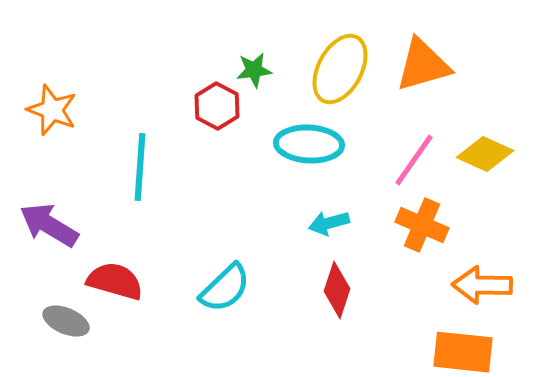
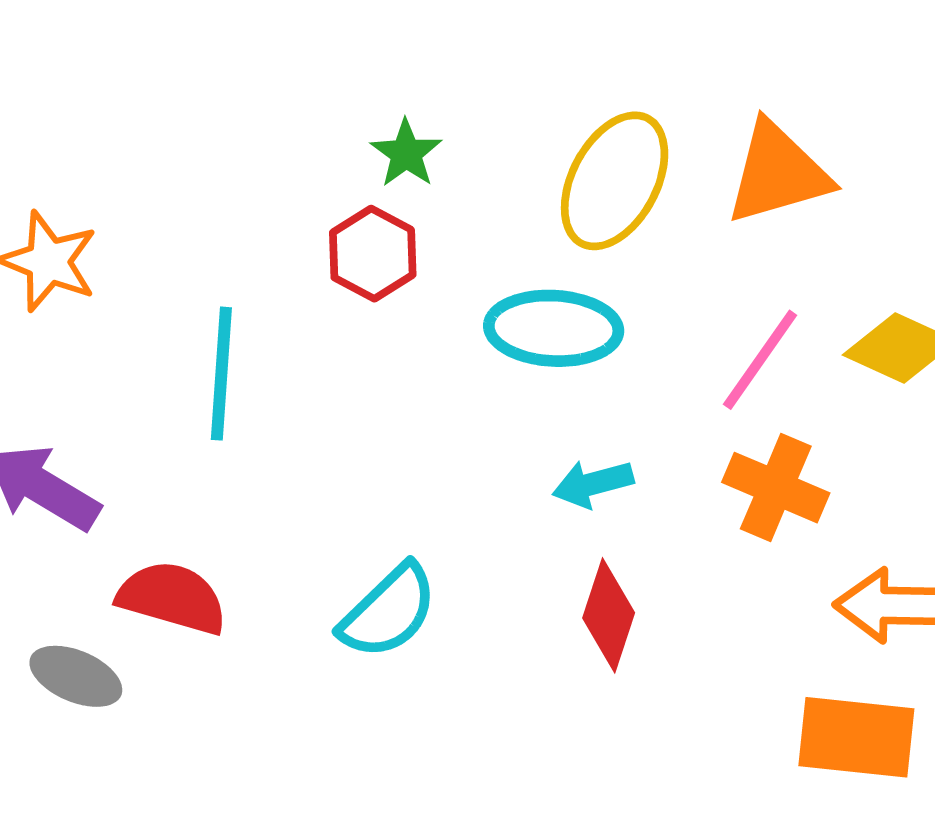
green star: (254, 70) -> (406, 153), moved, turned -30

